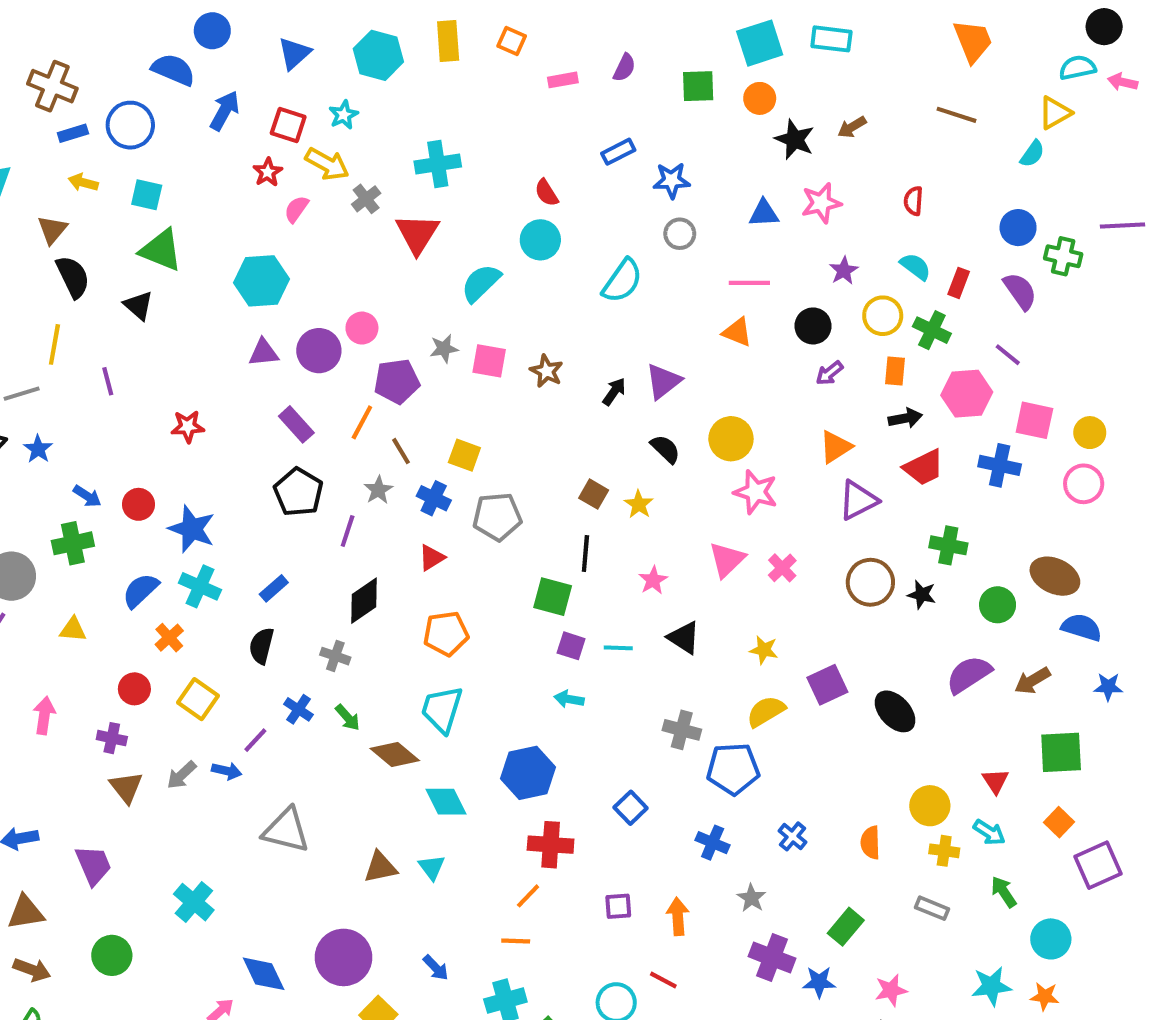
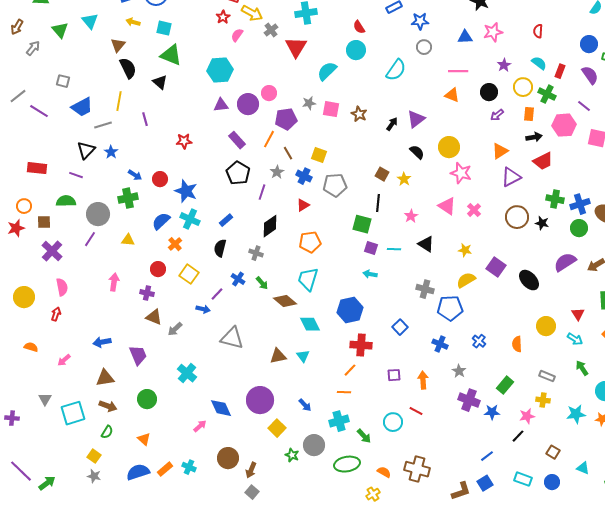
blue cross: (1000, 465) -> (580, 204), moved, turned -30
pink triangle: (727, 560) -> (447, 206), turned -42
purple square: (827, 685) -> (496, 267), turned -30
gray arrow: (182, 775) -> (175, 329), moved
brown triangle: (126, 787) -> (154, 317), turned -30
yellow cross: (944, 851) -> (543, 400), moved

